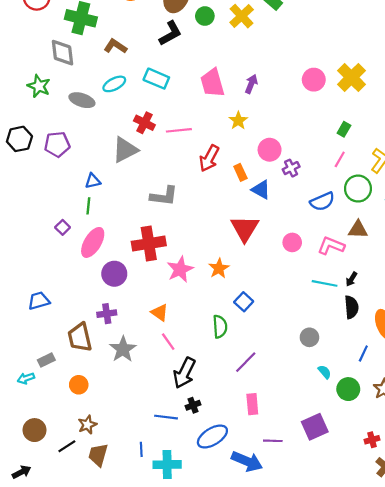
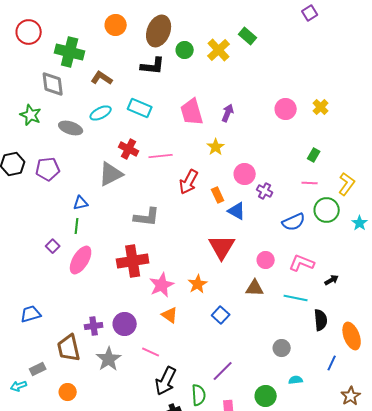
black L-shape: (170, 33) -> (153, 66), turned 35
yellow cross: (351, 77) -> (321, 107), size x0.6
pink line: (340, 159) -> (310, 183), turned 63
purple cross: (291, 168) -> (265, 191), turned -35
brown triangle: (358, 230) -> (255, 288), moved
purple circle: (114, 274) -> (125, 324), moved
black arrow: (351, 279) -> (332, 280), moved, turned -152
orange triangle: (160, 313) -> (170, 315), moved
green semicircle: (220, 327) -> (199, 395), moved
pink line: (168, 342) -> (151, 352), turned -30
cyan semicircle: (325, 372) -> (296, 380), turned -56
green circle: (348, 389) -> (266, 396), moved

